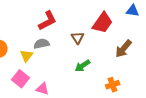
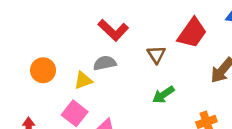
red L-shape: (48, 21) -> (113, 30), turned 70
yellow triangle: (27, 56) -> (83, 80), turned 32

